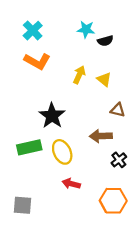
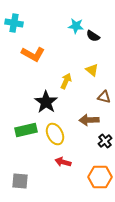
cyan cross: (33, 31) -> (14, 23), moved, turned -36
black semicircle: (105, 41) -> (93, 36), turned 48
yellow arrow: (79, 75) -> (66, 81), moved

